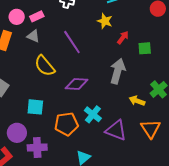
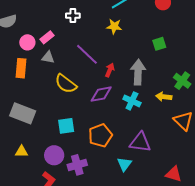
red arrow: (123, 37) -> (110, 70), moved
cyan cross: (93, 114) -> (132, 101), moved
purple triangle: (116, 130) -> (140, 142), moved

